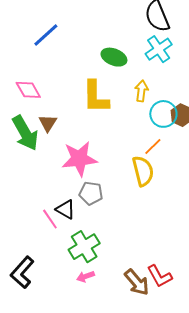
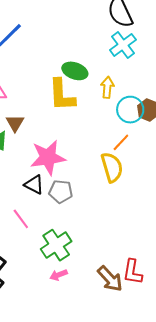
green ellipse: (114, 57) -> (75, 71), moved
black triangle: (66, 209) -> (34, 185), moved
red L-shape: (160, 276) -> (133, 272), turned 40

